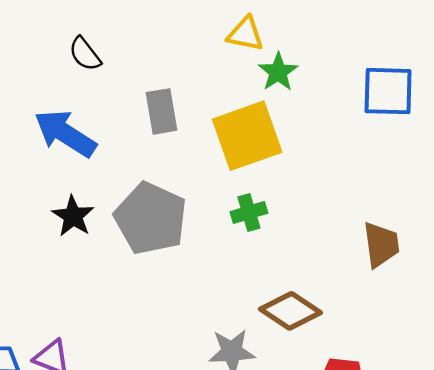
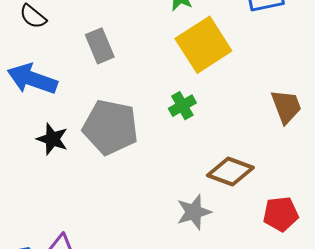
yellow square: (247, 136) -> (203, 45), moved

